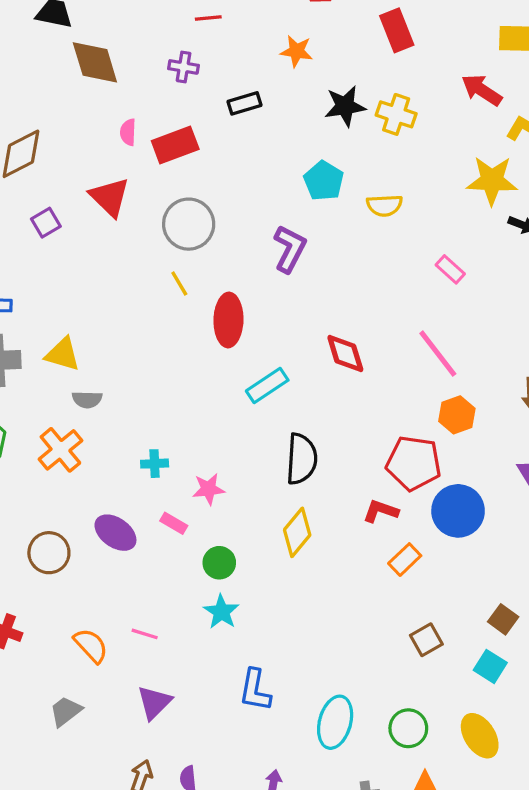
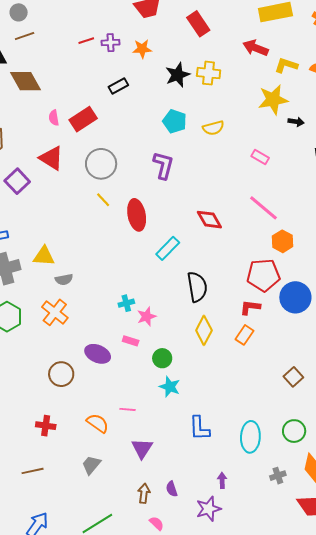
purple cross: (184, 67) -> (111, 43), moved
purple square: (46, 223) -> (17, 181), size x1.4
cyan cross: (155, 464) -> (126, 303), moved
orange rectangle: (405, 560) -> (244, 335), moved

